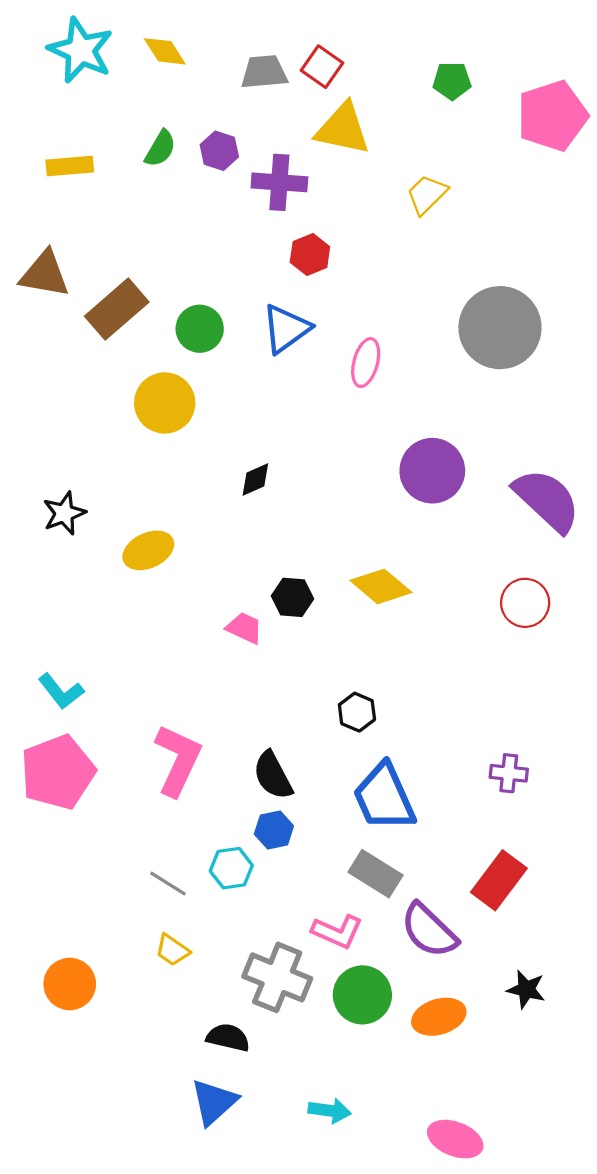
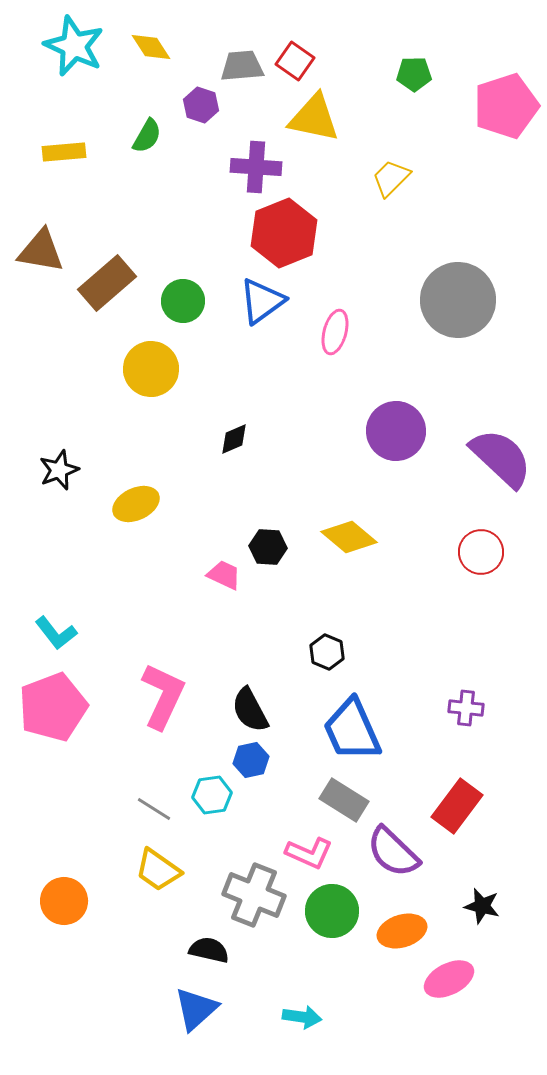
purple hexagon: (219, 151) -> (201, 105), moved
red hexagon: (310, 254) -> (284, 233), size x1.8
yellow trapezoid: (172, 950) -> (158, 870), size x1.4
pink ellipse: (455, 1139) -> (449, 979), moved, turned -48

